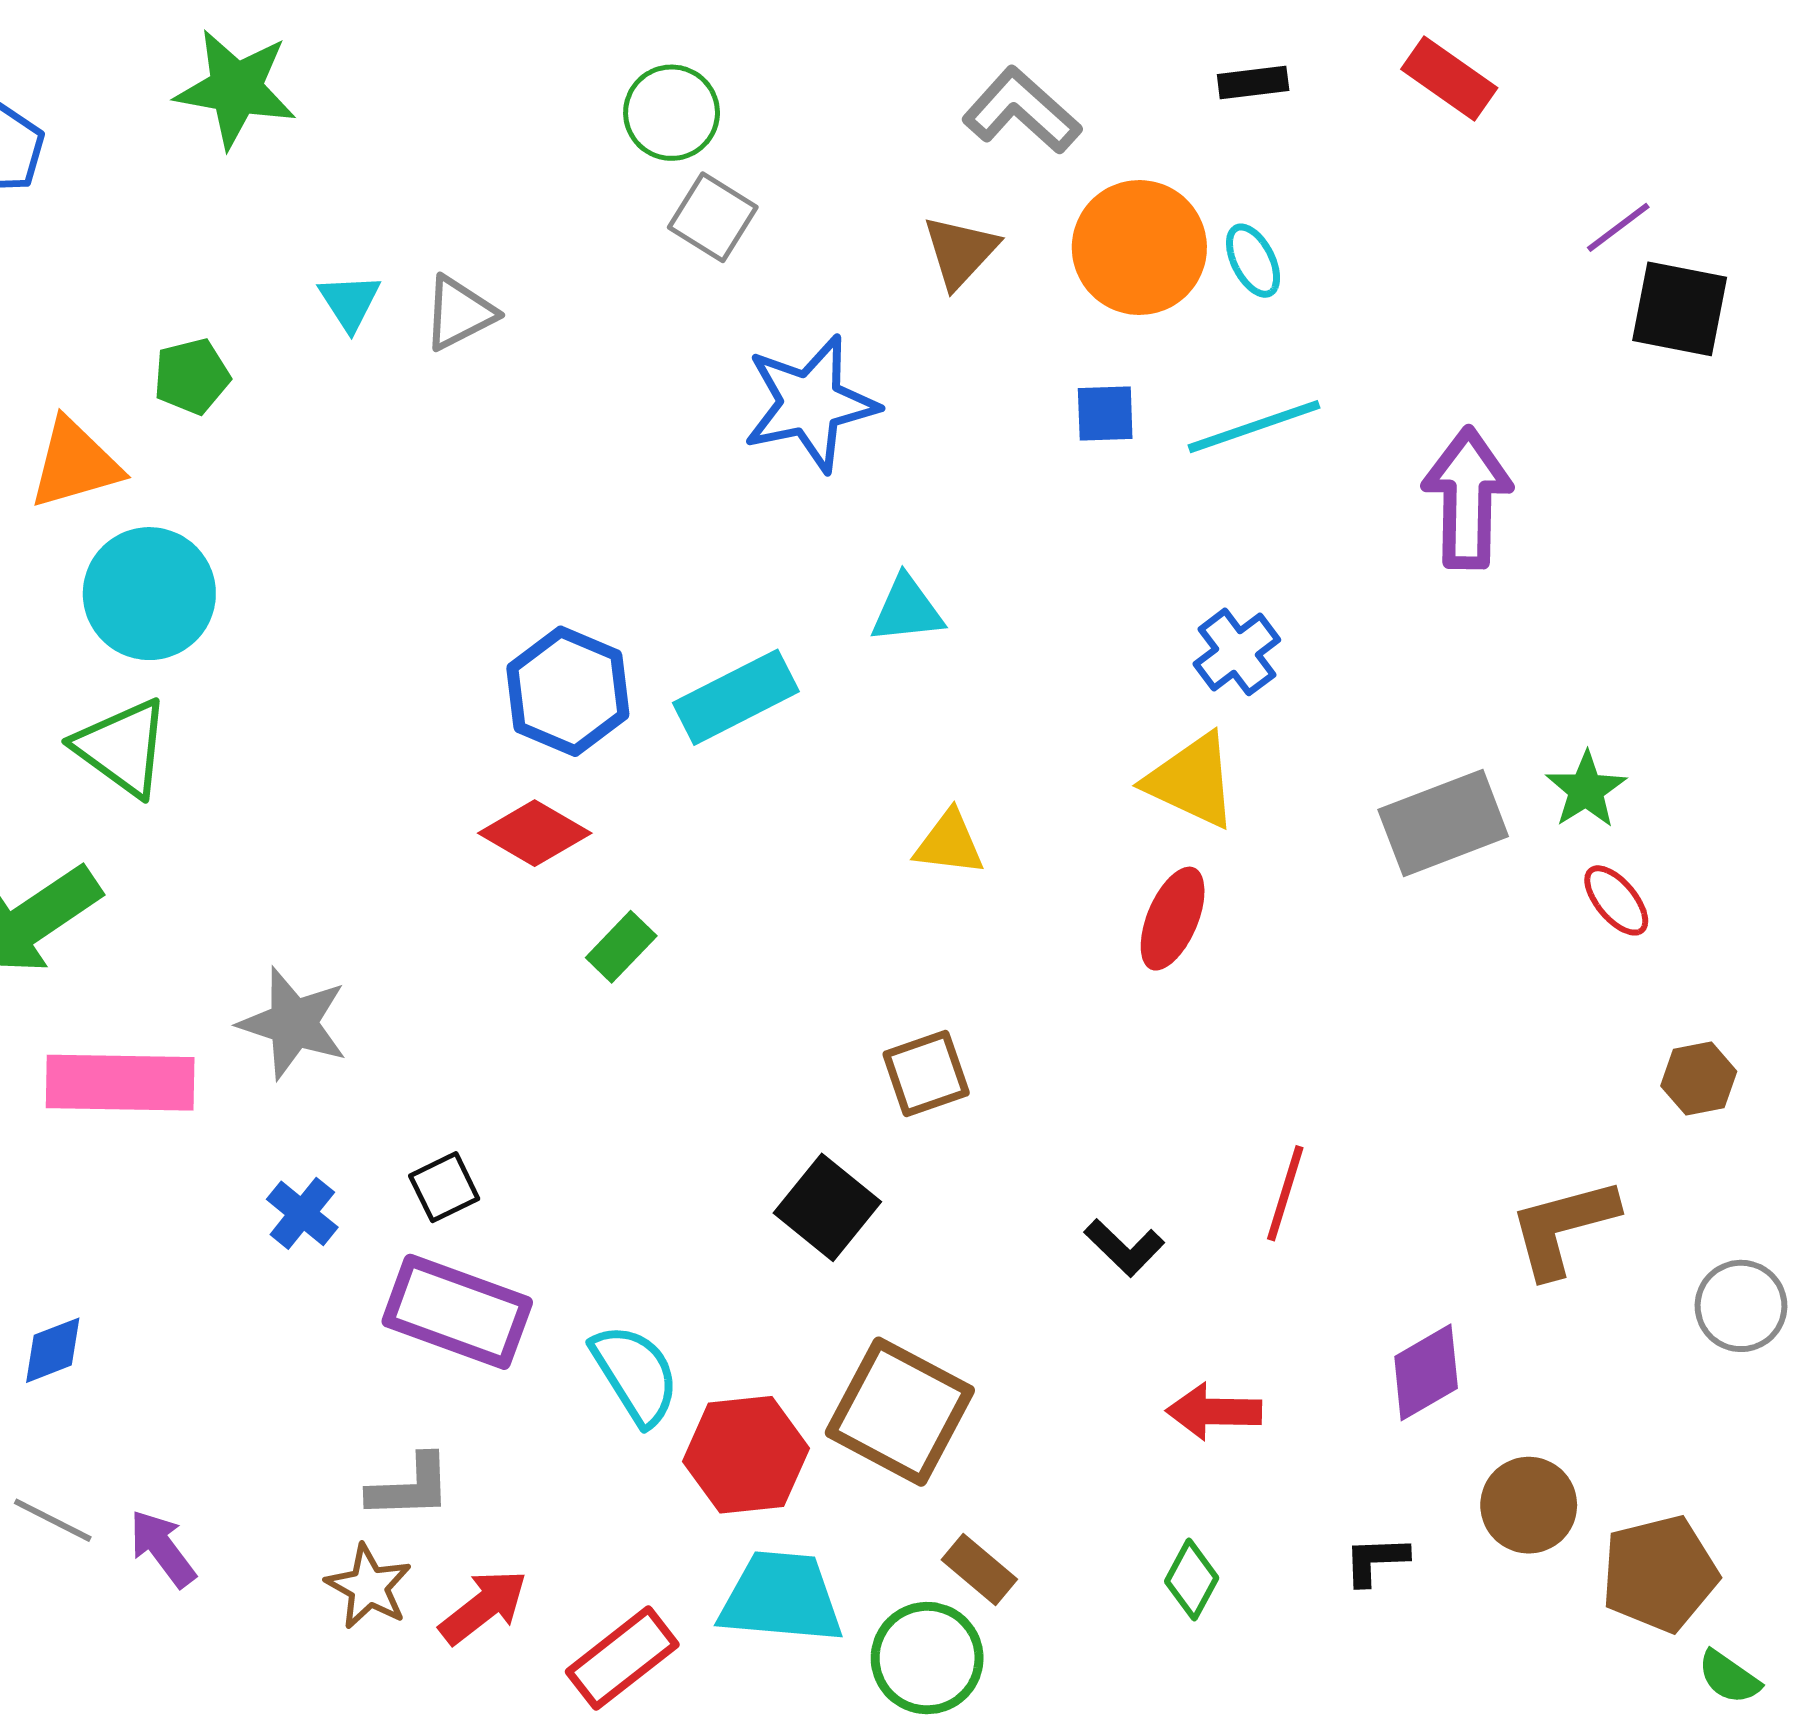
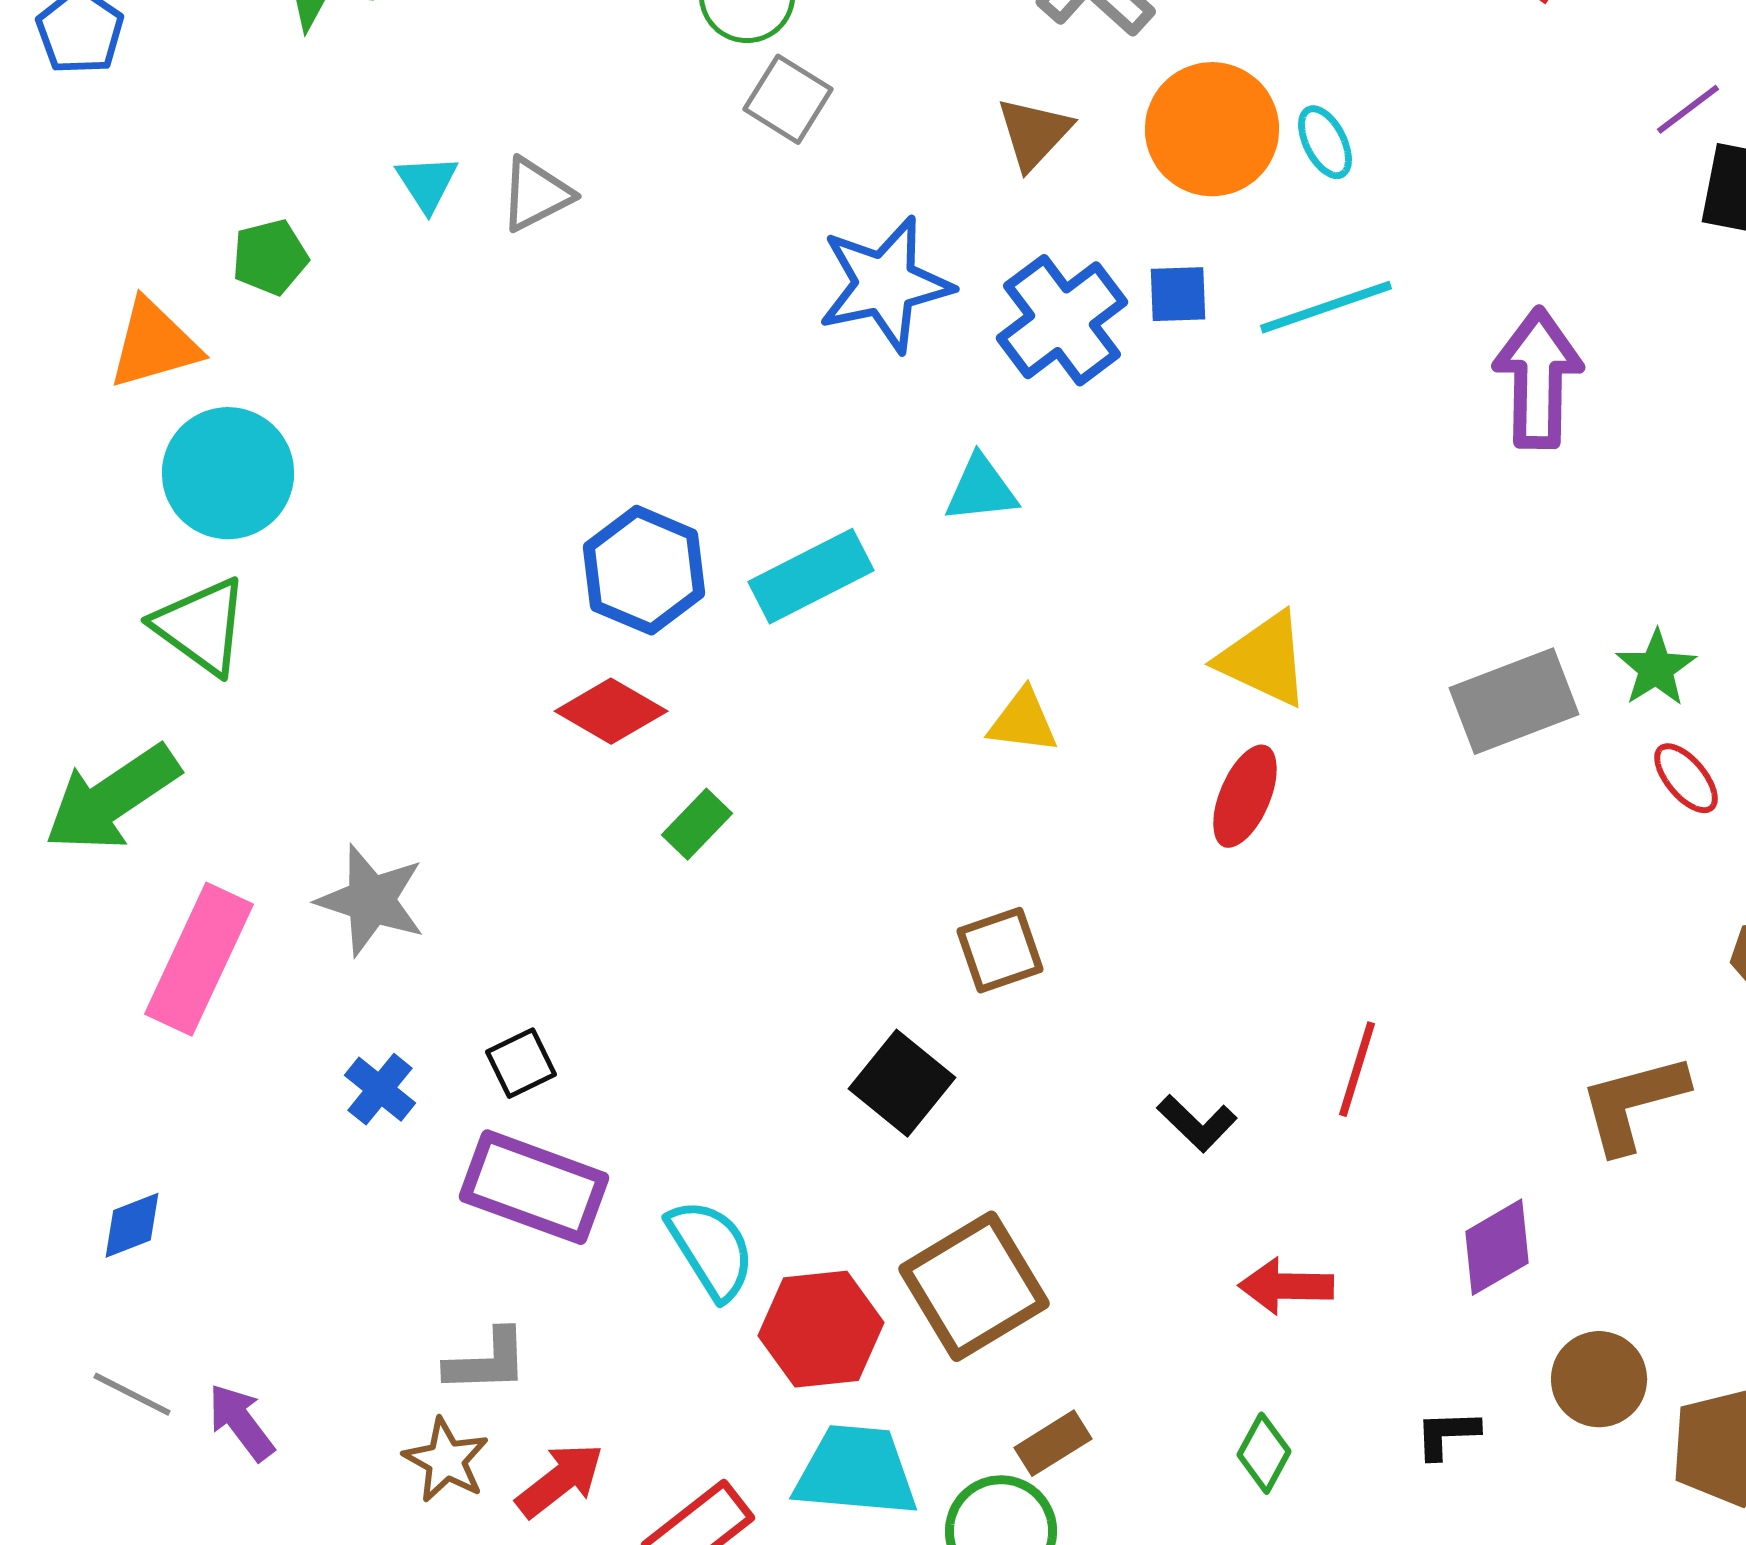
blue cross: (1237, 652) -> (1062, 320), moved, size x1.5
pink rectangle: (120, 1083) -> (199, 959), turned -66
brown square: (900, 1412) -> (974, 1286), turned 31
brown rectangle: (979, 1570) -> (1053, 1443), turned -72

